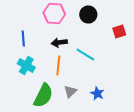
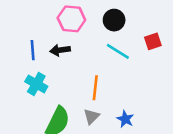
black arrow: (59, 42) -> (60, 50), moved
cyan line: (85, 54) -> (118, 51), moved
orange line: (58, 66) -> (95, 88), moved

